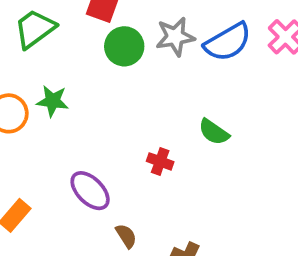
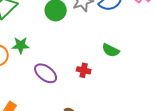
purple ellipse: (90, 191) -> (46, 73), moved

